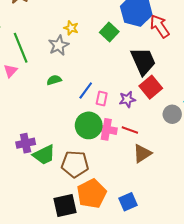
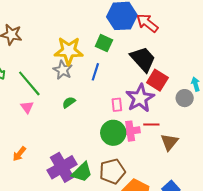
yellow star: (71, 28) -> (69, 51), size x2.0
blue line: (86, 91) -> (95, 72), moved
purple star: (127, 99) -> (140, 98), size x1.8
purple cross: (26, 143) -> (62, 167), size x1.6

